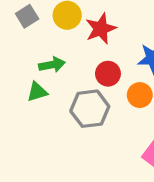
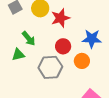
green arrow: (52, 65) -> (29, 38), turned 56

